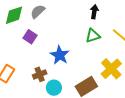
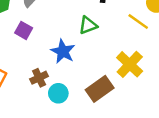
green triangle: (93, 36) -> (88, 25), moved

